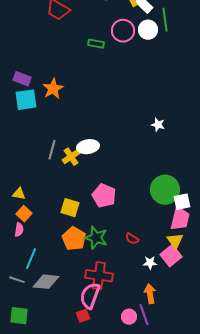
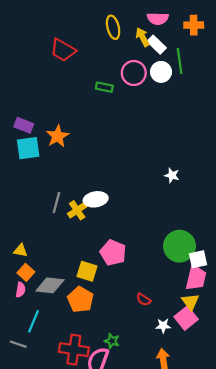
yellow square: (70, 208) -> (87, 271), moved
green star: (96, 238) -> (112, 341), moved, size x0.6
red cross: (99, 276) -> (74, 350), moved
gray diamond: (46, 282) -> (50, 285), moved

